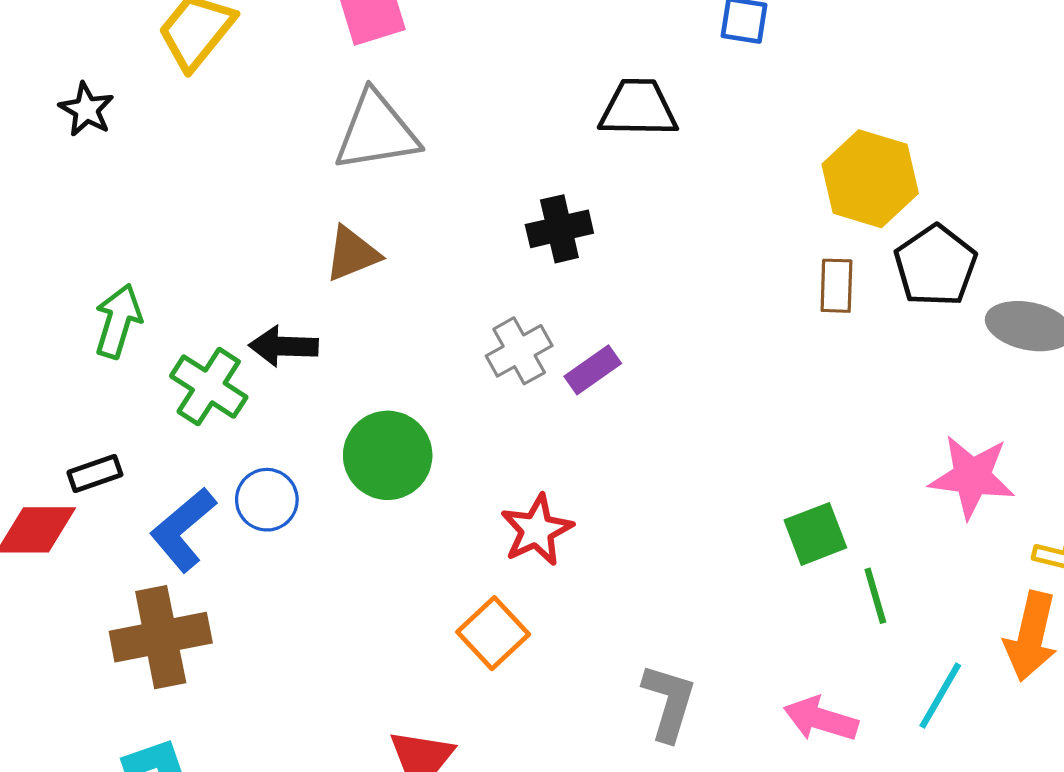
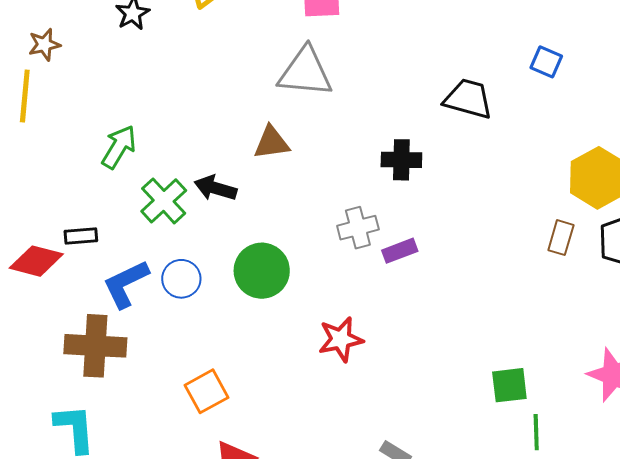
orange square: (493, 633) -> (206, 391), moved

